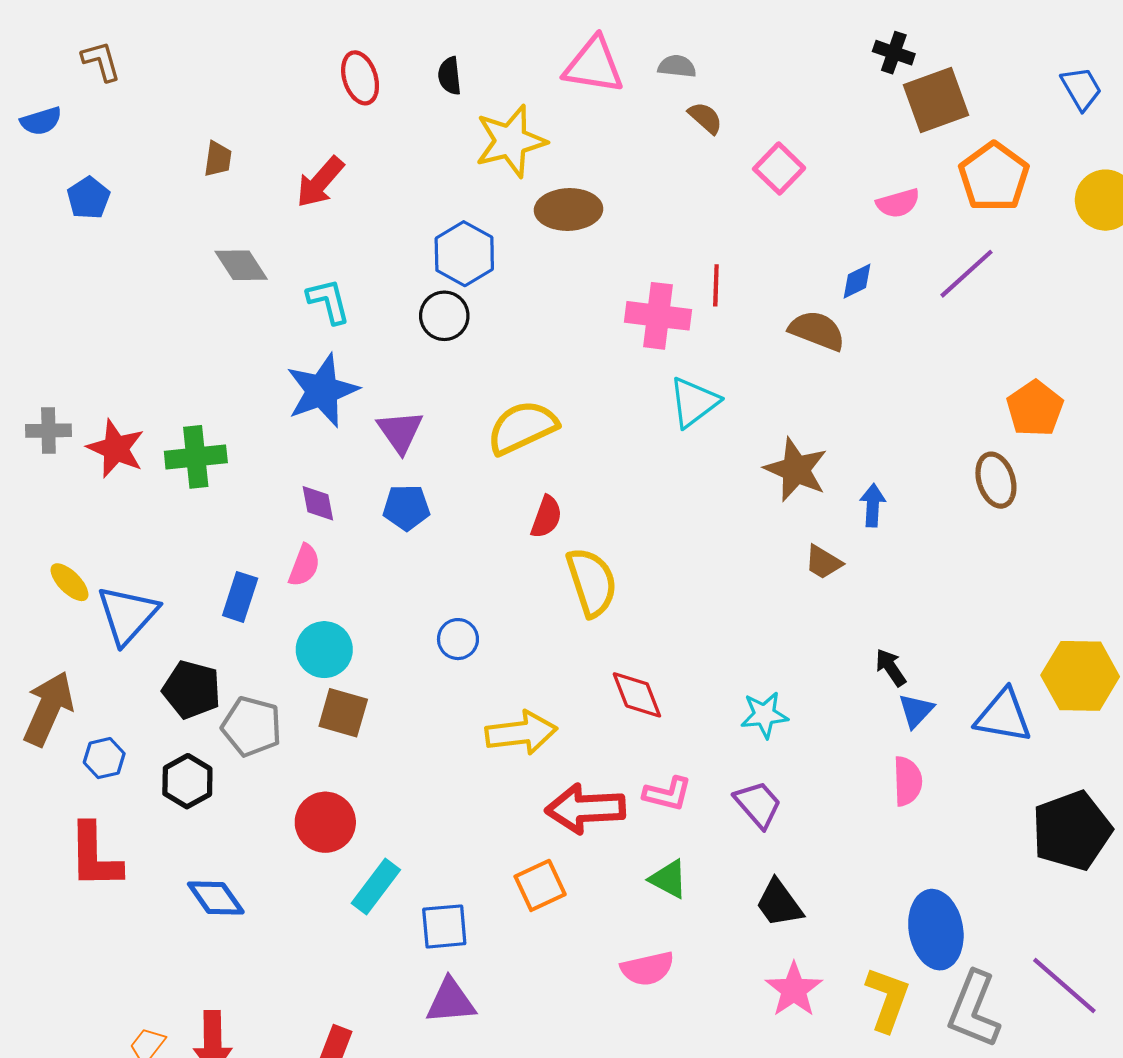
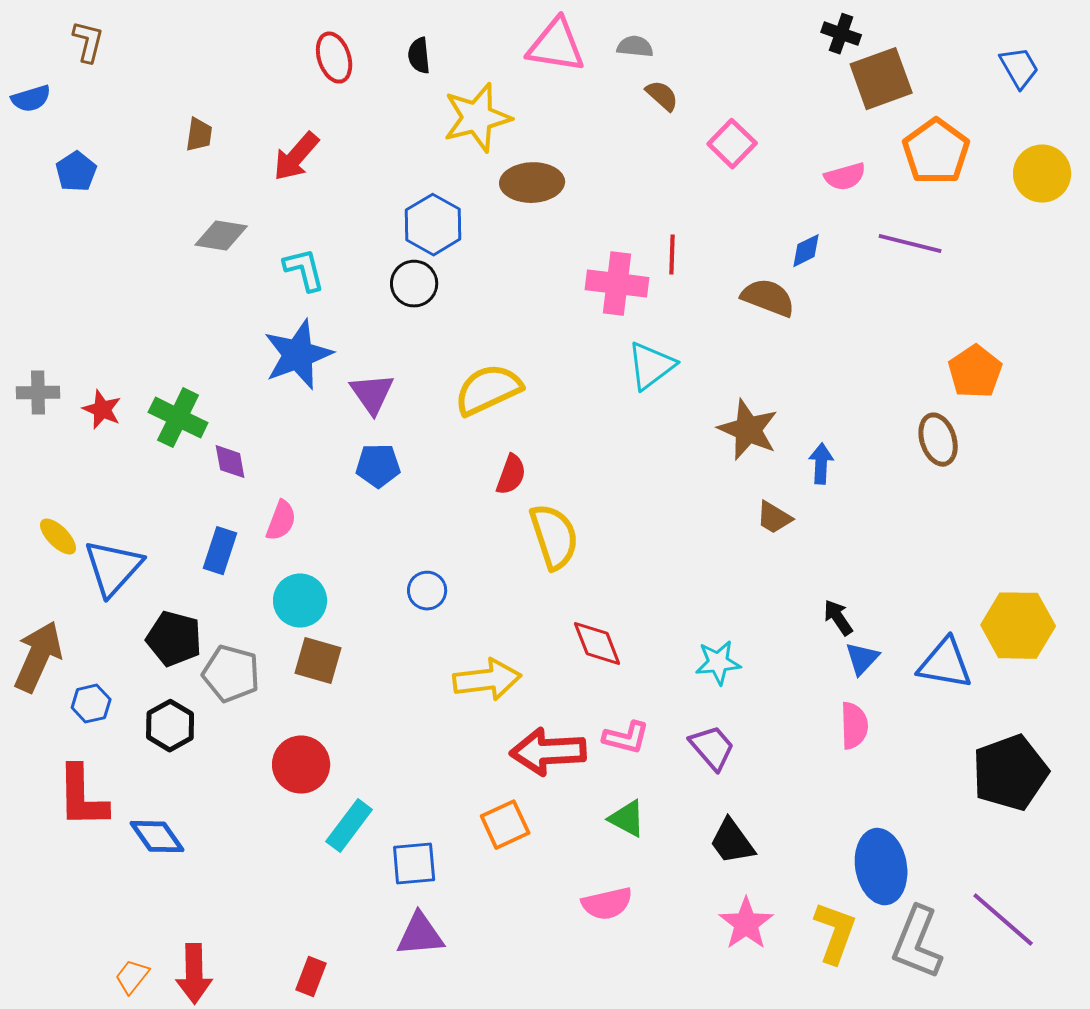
brown L-shape: (101, 61) -> (88, 42), turned 30
gray diamond: (241, 265) -> (221, 236), turned -48
purple line: (966, 274) -> (910, 244), turned 56
red star: (116, 448) -> (102, 410), size x0.7
green cross: (196, 457) -> (178, 418), turned 32
purple diamond: (318, 503) -> (230, 462), moved
blue diamond: (216, 898) -> (157, 837), moved

